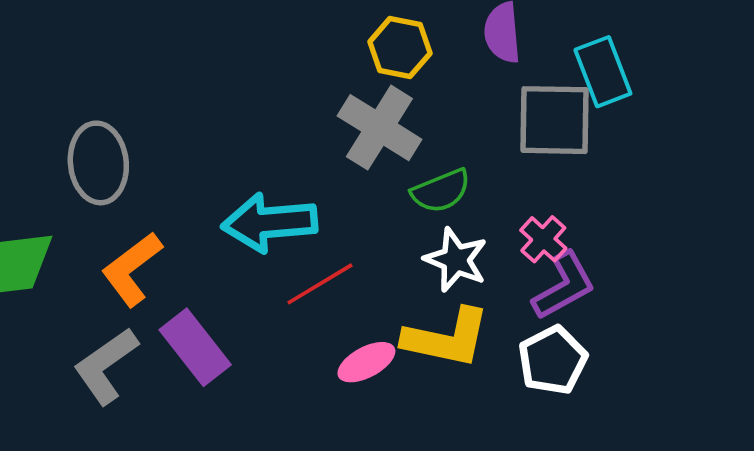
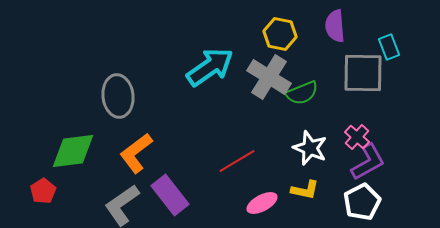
cyan rectangle: (603, 72) -> (389, 47), size x0.7
green semicircle: (441, 191) -> (302, 93), moved
cyan arrow: (270, 223) -> (210, 67), moved, turned 150
yellow L-shape: (447, 338) -> (305, 190), size x0.6

